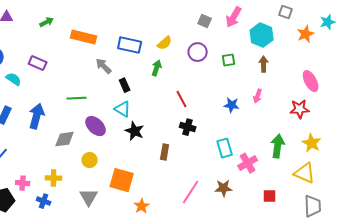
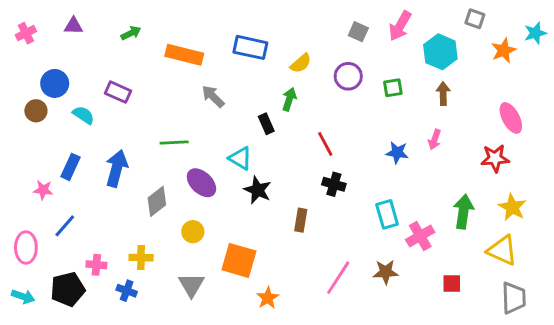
blue rectangle: (130, 45) -> (250, 47), moved
black rectangle: (125, 85) -> (266, 124), moved
gray diamond: (65, 139) -> (157, 201), turned -30

